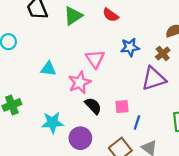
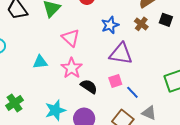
pink triangle: (95, 59) -> (71, 38), moved
purple triangle: (154, 79) -> (121, 54), moved, turned 40
blue line: (137, 122) -> (132, 92), turned -48

